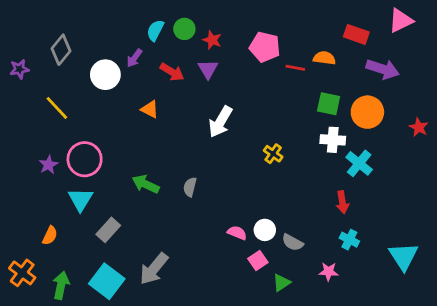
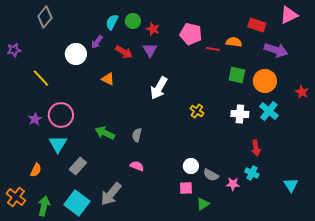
gray diamond: (61, 50) -> (45, 17), moved
white cross: (333, 140) -> (240, 114), moved
cyan cross: (359, 163) -> (269, 111), moved
red arrow: (342, 202) -> (256, 148), moved
pink semicircle: (237, 233) -> (137, 166), moved
cyan triangle: (403, 256) -> (291, 185), size x0.7
pink square: (258, 260) -> (186, 188), turned 32
pink star: (329, 272) -> (233, 184), moved

